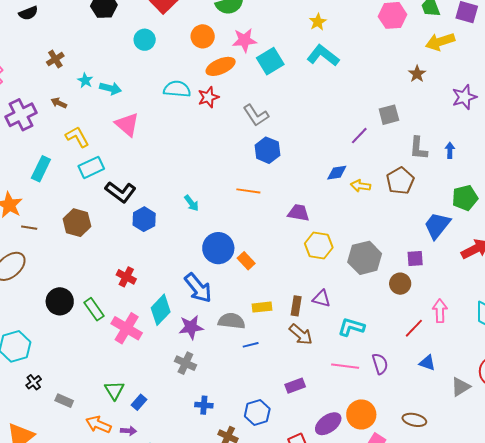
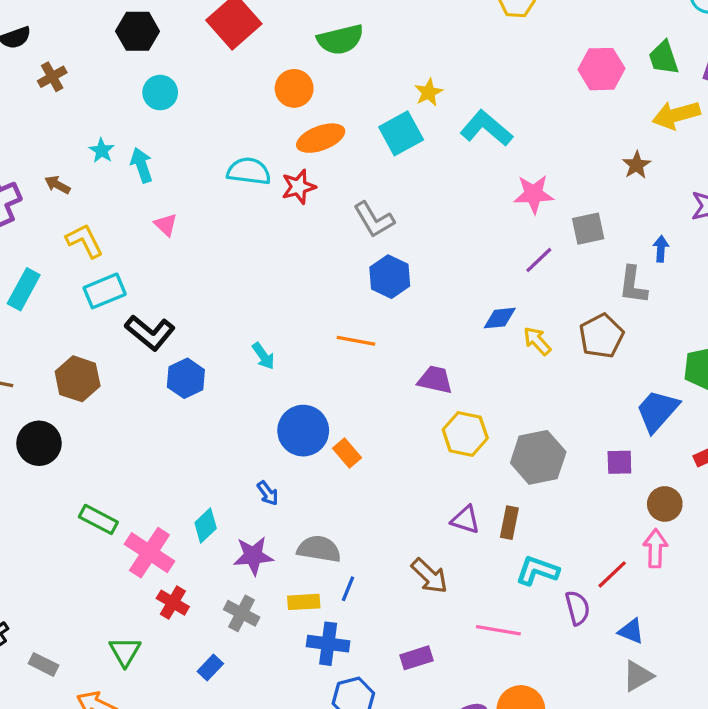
yellow star: (318, 22) -> (429, 92), moved
cyan circle: (145, 40) -> (160, 93), moved
pink star: (244, 40) -> (534, 194), moved
brown cross: (55, 59) -> (52, 77), moved
cyan arrow: (110, 88) -> (142, 165), turned -125
pink triangle: (127, 125) -> (166, 225), size x0.6
blue arrow: (450, 150) -> (661, 249), moved
yellow arrow: (361, 186) -> (537, 341), turned 36
red cross: (126, 277) -> (173, 603), moved
brown circle: (400, 284) -> (665, 504), moved
blue arrow: (198, 288) -> (268, 493), size x0.5
black circle: (60, 301) -> (39, 443), moved
brown rectangle: (296, 306) -> (509, 523), moved
yellow rectangle: (262, 307) -> (304, 602), moved
green rectangle: (94, 309) -> (98, 519), turned -30
cyan diamond: (161, 310) -> (206, 526), size x0.7
cyan L-shape: (351, 327) -> (537, 571), moved
blue line: (251, 345) -> (348, 589), turned -56
purple semicircle: (380, 364) -> (578, 608), moved
gray triangle: (461, 387) -> (638, 676), moved
blue rectangle: (139, 402) -> (210, 668), moved
blue cross: (204, 405) -> (328, 644), moved, size x1.4

